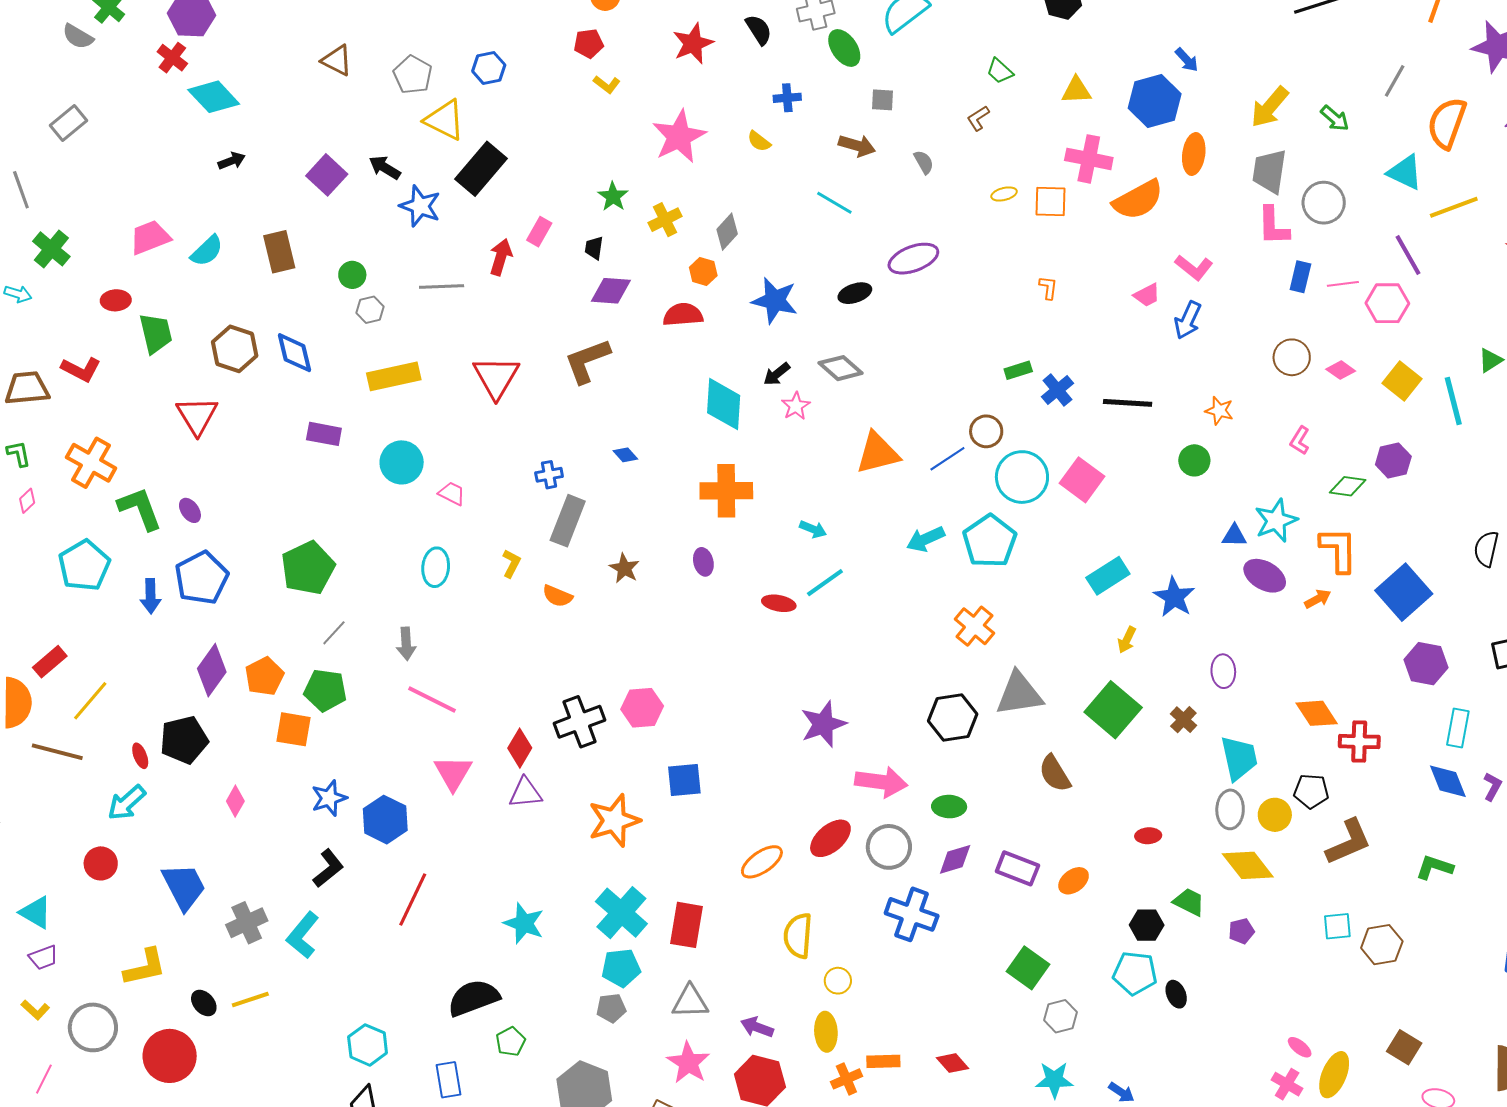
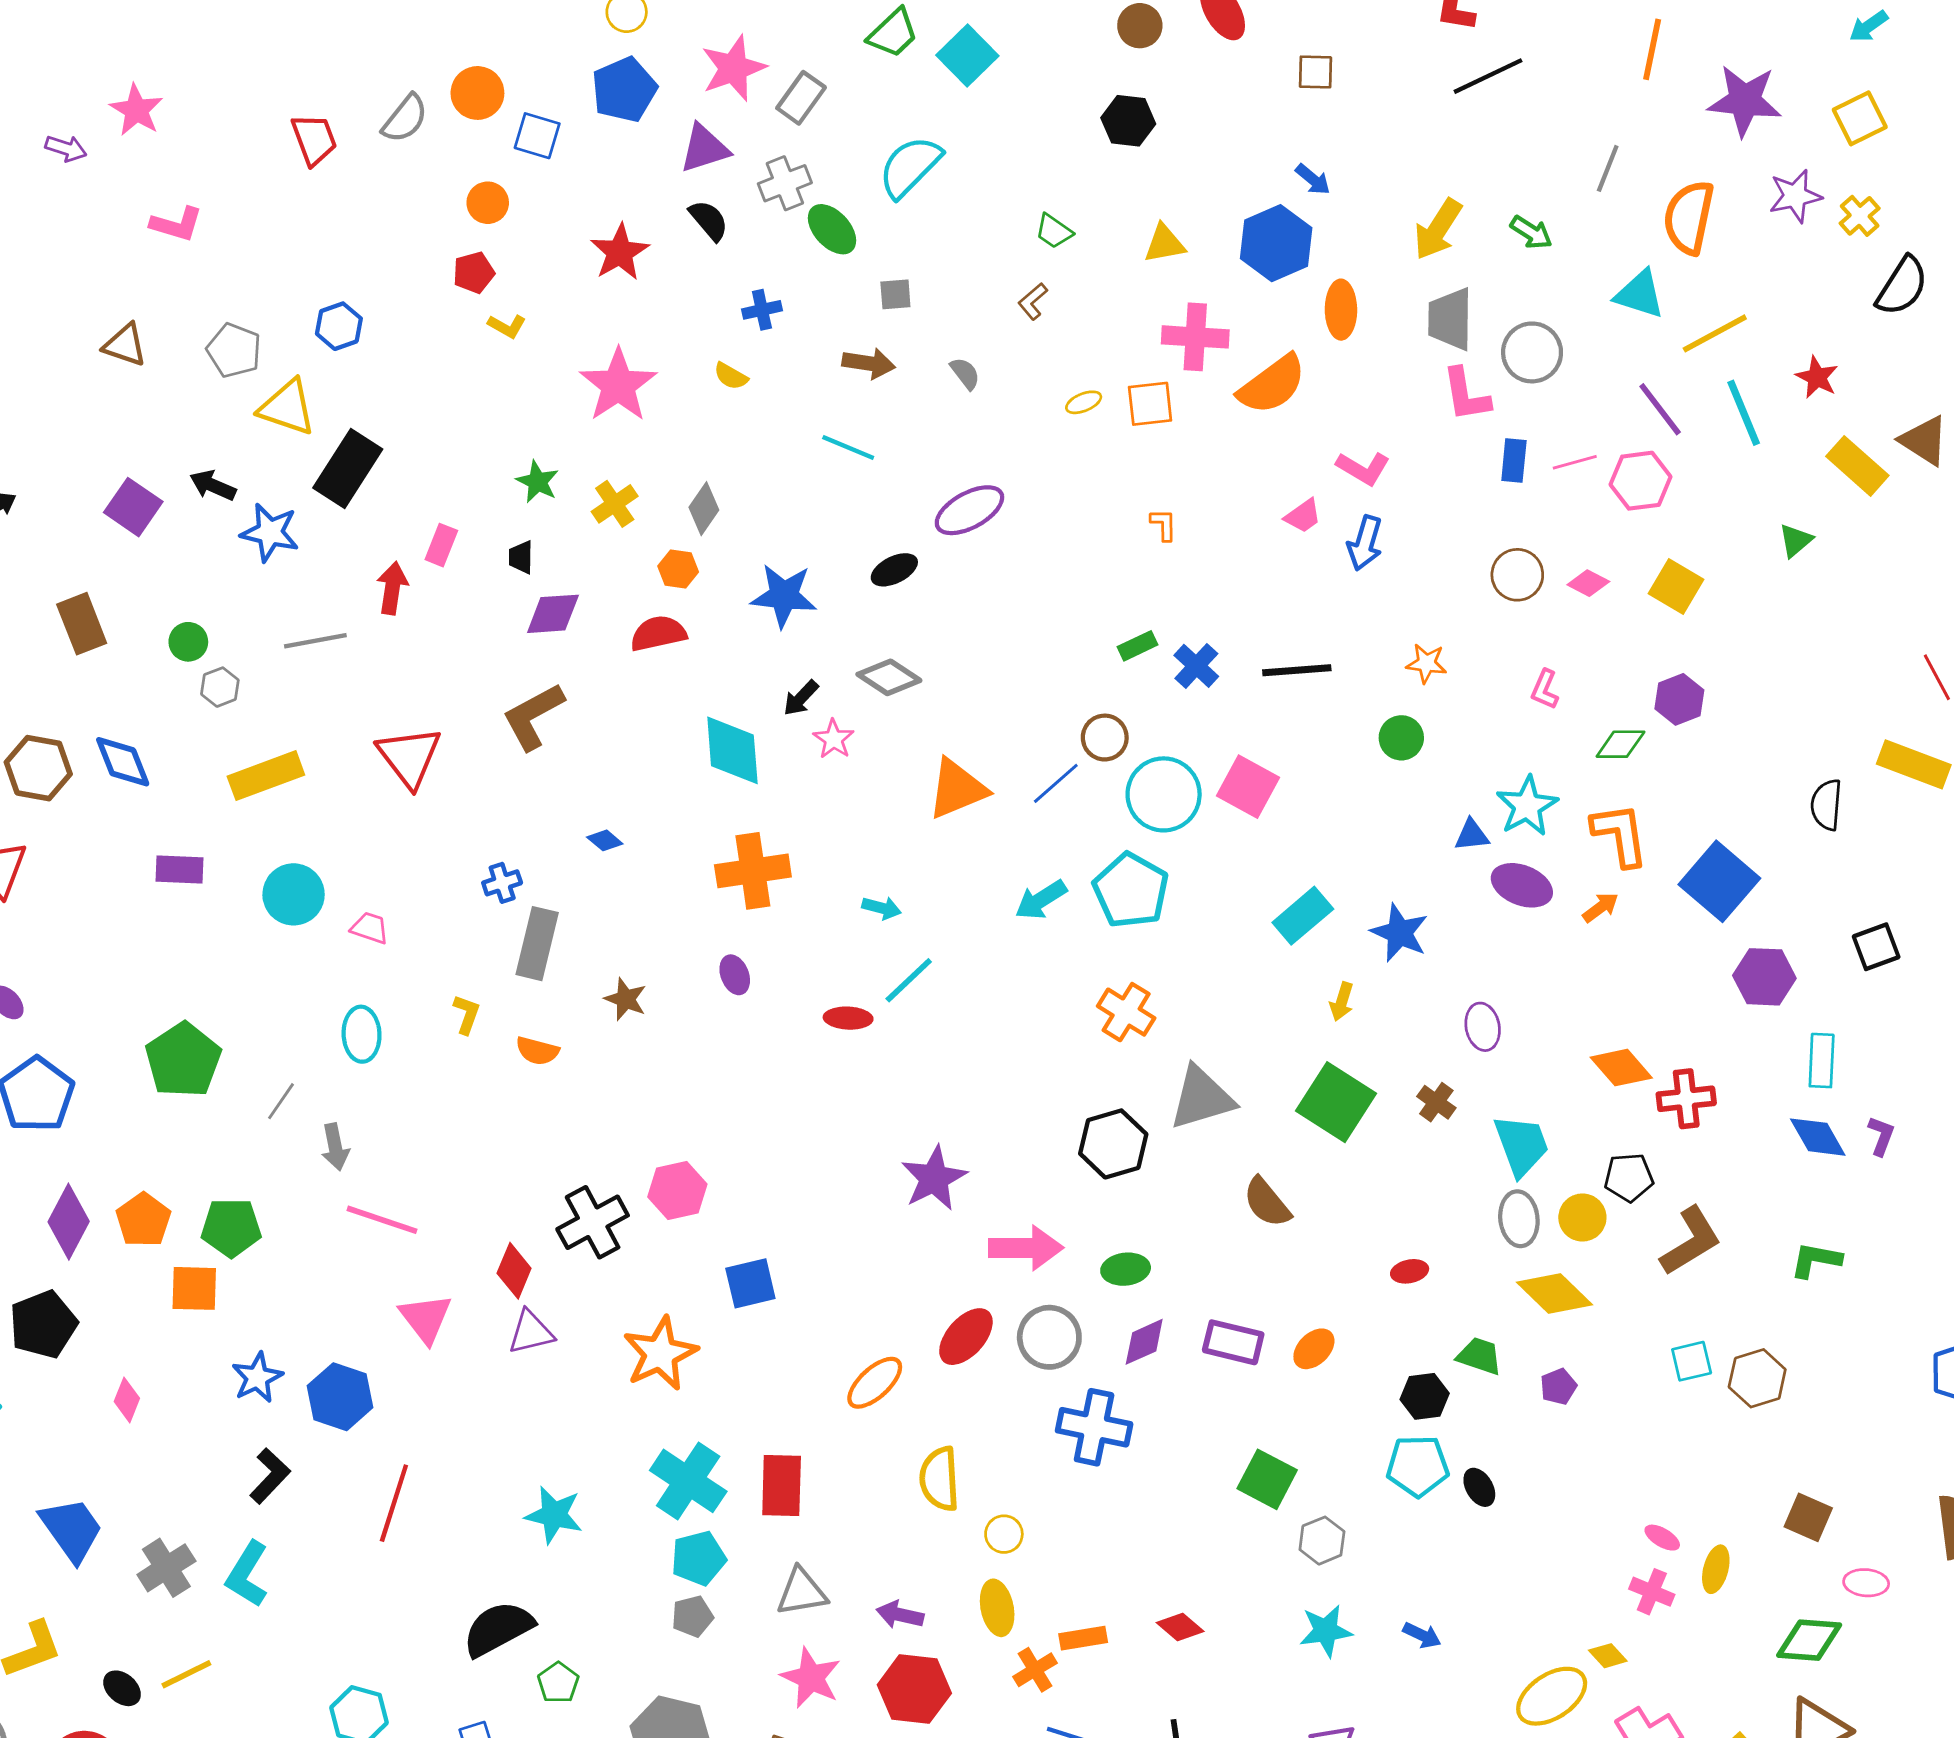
cyan line: (1453, 401) -> (1744, 413), moved
gray line: (334, 633) -> (281, 1101), moved
yellow ellipse: (1334, 1075) -> (1716, 1569), size x0.7

